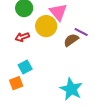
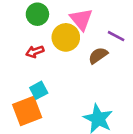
purple line: (81, 32) -> (116, 36), moved
orange square: (16, 83) -> (27, 111), size x1.6

